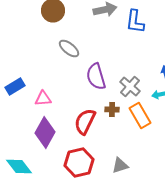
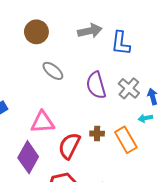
purple semicircle: (96, 76) -> (96, 85), moved
gray cross: (130, 86) -> (129, 88), moved
pink triangle: (43, 98) -> (43, 122), moved, size x1.4

